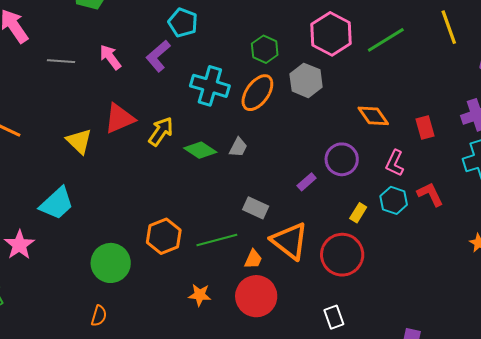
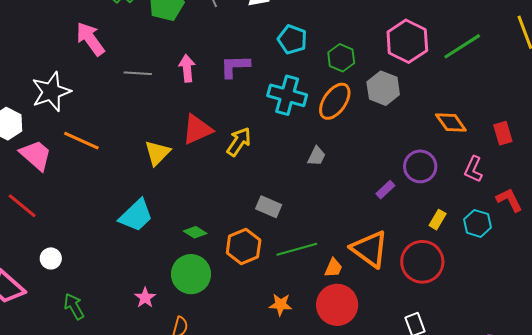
cyan pentagon: (183, 23) -> (292, 39), moved
purple L-shape: (158, 56) -> (235, 66), turned 40
pink arrow: (110, 57) -> (187, 68), turned 32
yellow triangle: (79, 141) -> (157, 153), turned 32
green diamond: (200, 150) -> (195, 232), moved, size x0.7
cyan hexagon: (394, 200) -> (477, 223), moved
gray rectangle: (256, 208) -> (269, 207), moved
pink star: (19, 245) -> (145, 298), moved, size x0.7

